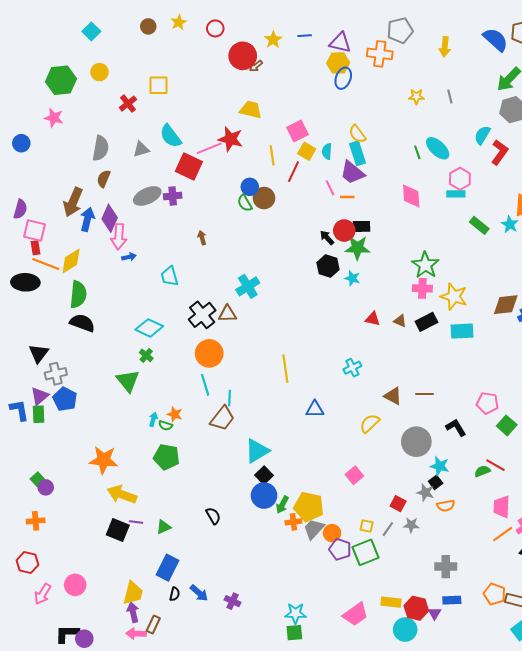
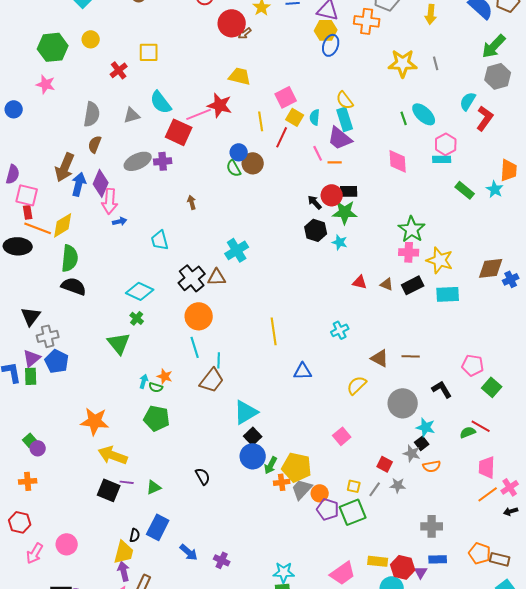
yellow star: (416, 96) -> (403, 63), size x1.8
black semicircle: (175, 594) -> (135, 535), moved

